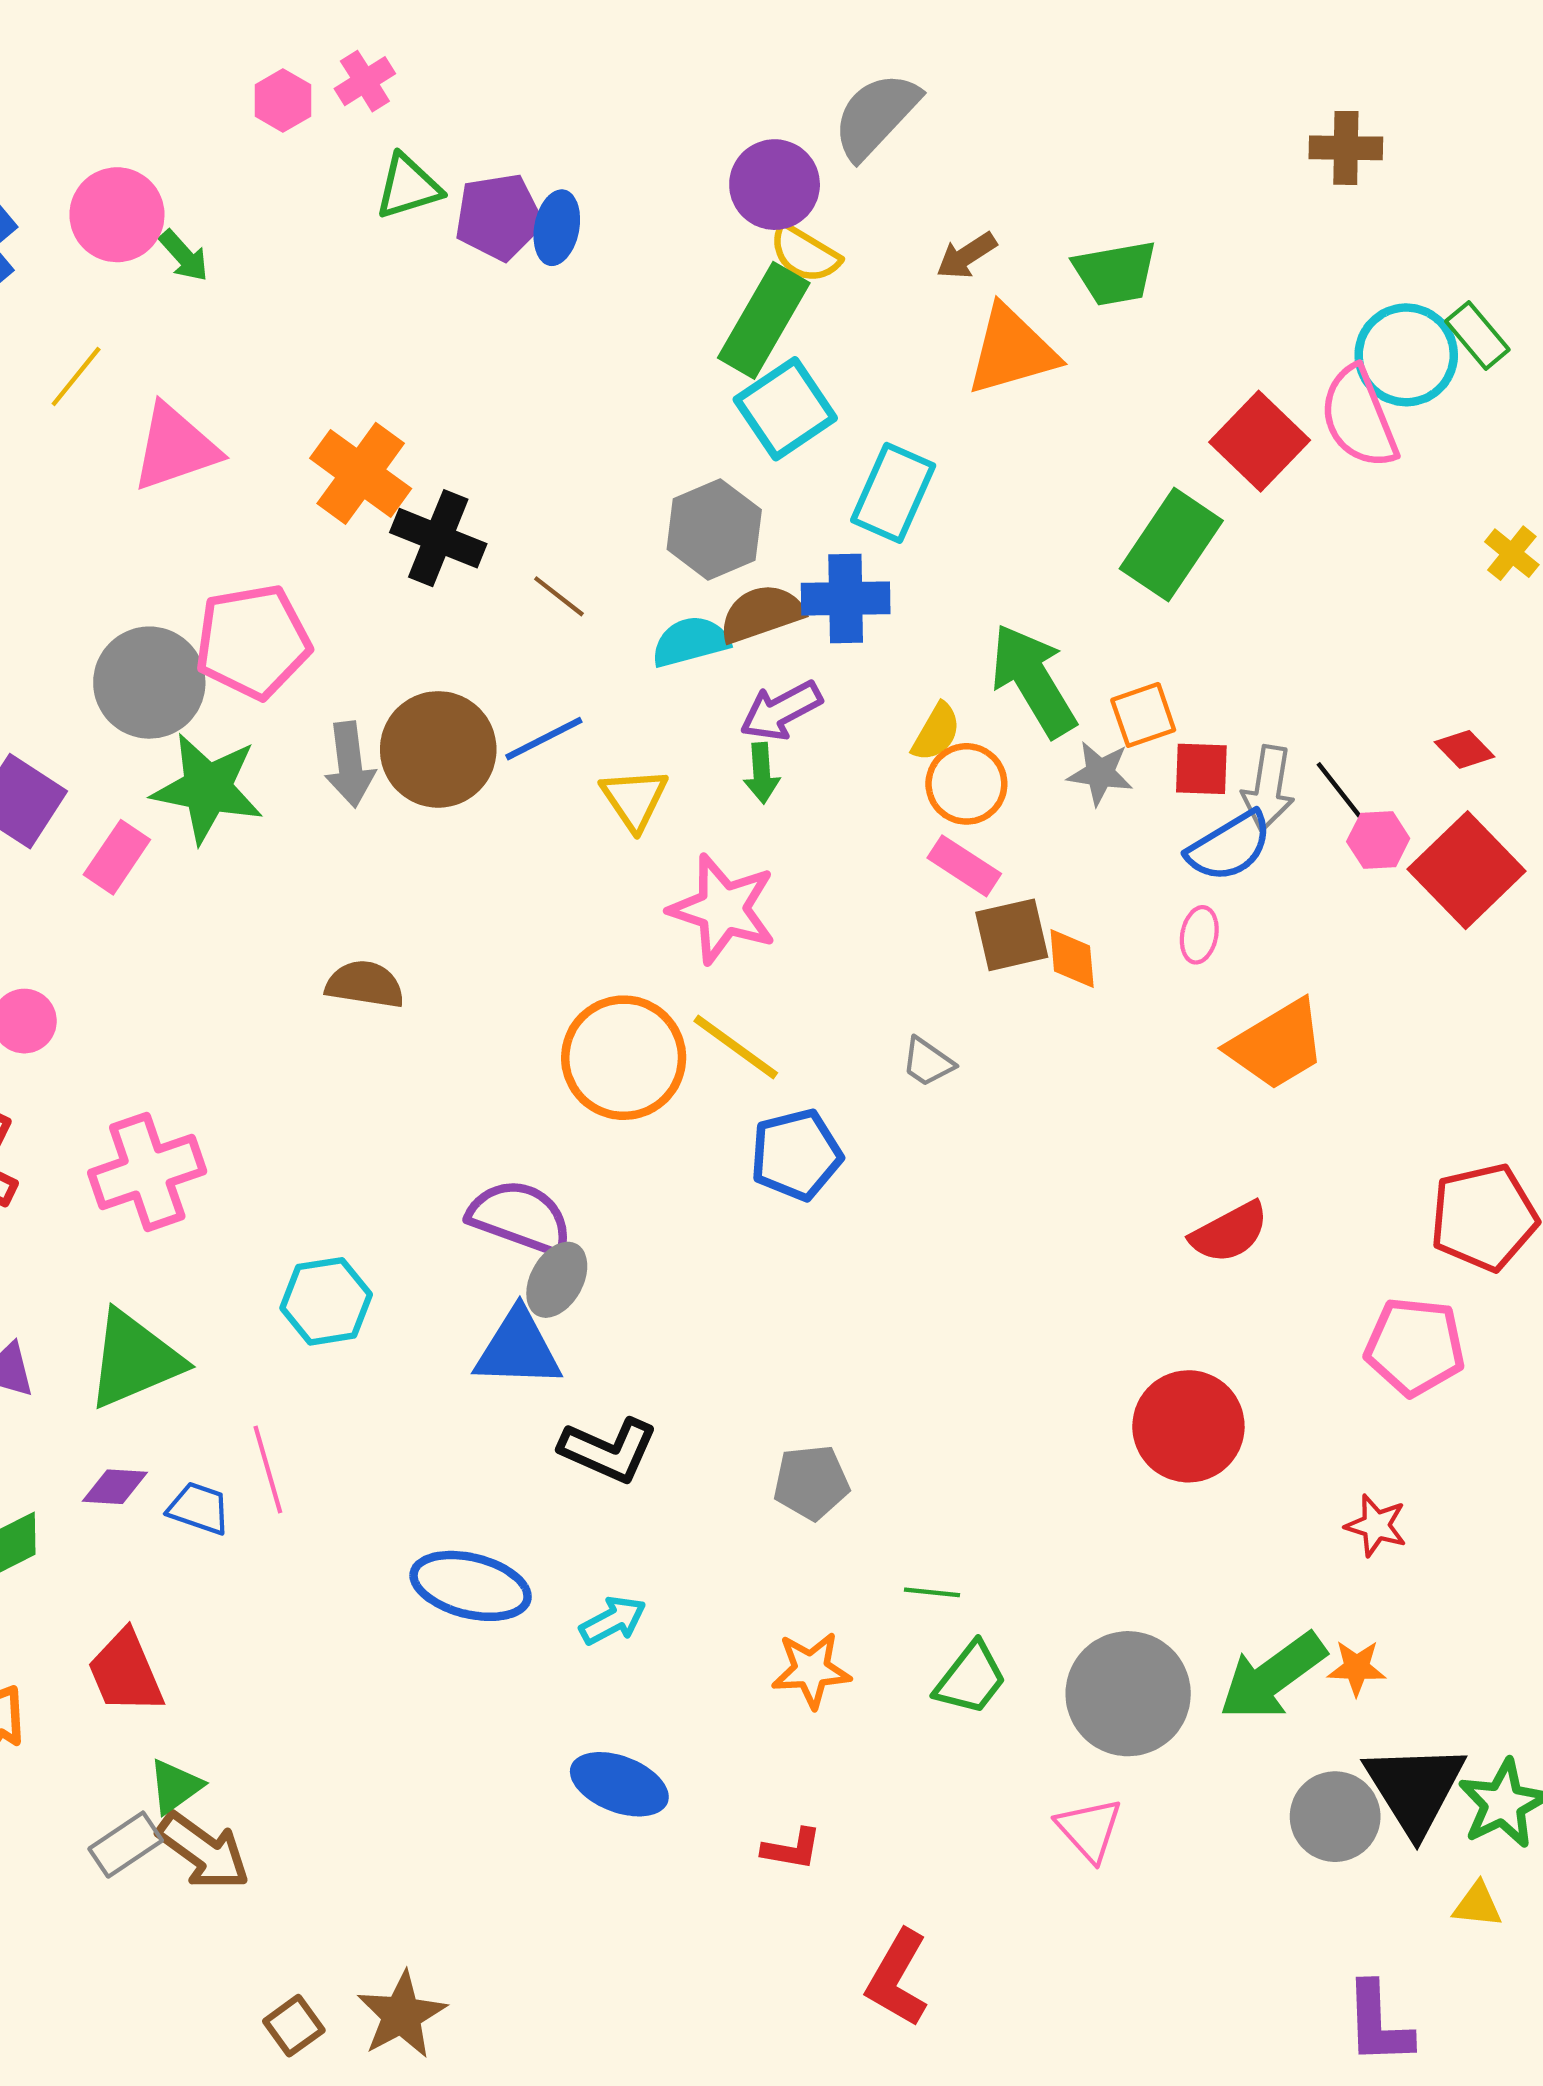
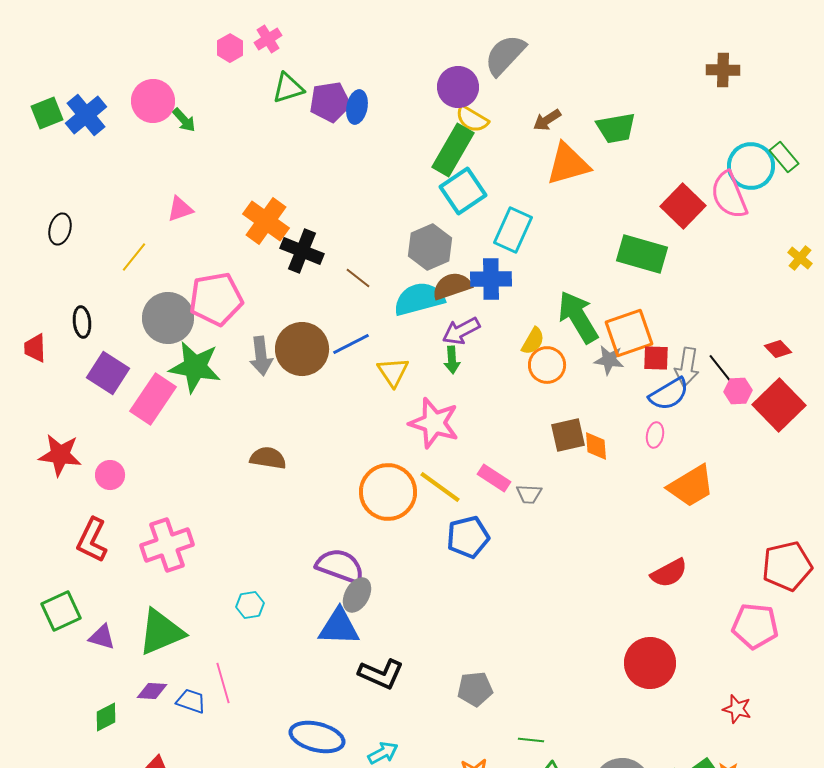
yellow line: (76, 376) -> (134, 257), moved
pink triangle: (175, 448) -> (180, 209), size x0.6
green rectangle: (1171, 545) -> (642, 254), turned 72
cyan semicircle: (690, 642) -> (419, 299), size x1.4
orange square: (1143, 715) -> (629, 333), size x1.6
pink rectangle: (117, 857) -> (153, 399), size x1.5
pink rectangle: (964, 866) -> (494, 478), moved
gray trapezoid: (928, 1062) -> (529, 494), turned -32
cyan hexagon: (326, 1301) -> (250, 605), size x0.7

